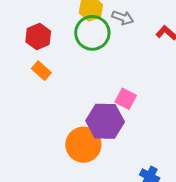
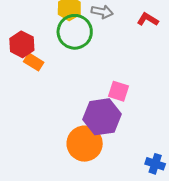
orange rectangle: (41, 71) -> (34, 62), moved

